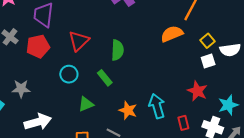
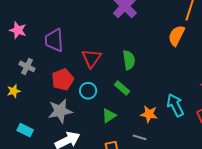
orange semicircle: (172, 34) -> (176, 36), turned -30
red pentagon: (38, 46) -> (63, 80), moved
gray star: (21, 89) -> (60, 111), moved, size x1.4

